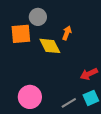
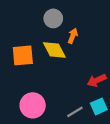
gray circle: (38, 17) -> (53, 18), moved
orange square: (21, 34) -> (23, 55), moved

